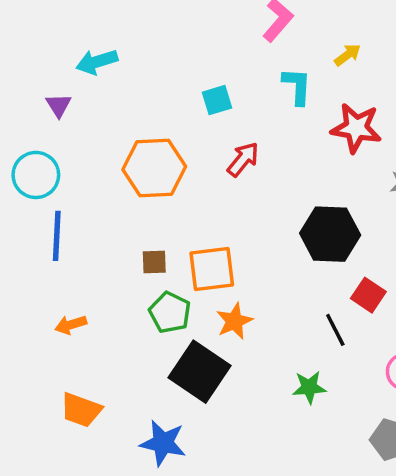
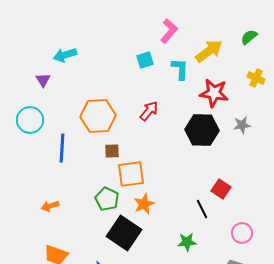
yellow arrow: (347, 55) -> (209, 51), size x1.8
cyan square: (217, 100) -> (145, 60), moved
black hexagon: (330, 234) -> (202, 130), moved
blue line: (57, 236) -> (62, 148), moved
brown square: (154, 262) -> (112, 151), moved

